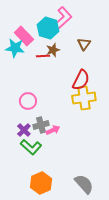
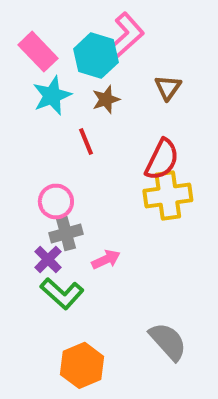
pink rectangle: (24, 36) -> (38, 52), moved
cyan star: (15, 48) -> (52, 96), moved, turned -30
red line: (43, 56) -> (86, 142), moved, turned 72
gray cross: (41, 125) -> (66, 233), moved
gray semicircle: (84, 184) -> (168, 341), moved

